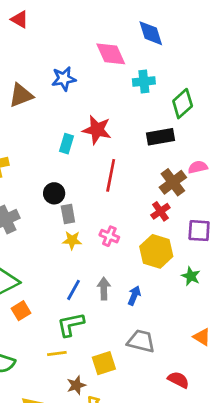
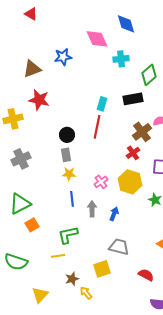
red star: (97, 130) -> (39, 100), moved
cyan rectangle: (67, 144) -> (102, 104), moved
black circle: (54, 193) -> (67, 135), moved
pink cross: (109, 236) -> (101, 182), moved, turned 32
blue line: (73, 290) -> (72, 199), moved, turned -35
yellow square: (104, 363) -> (102, 269), moved

